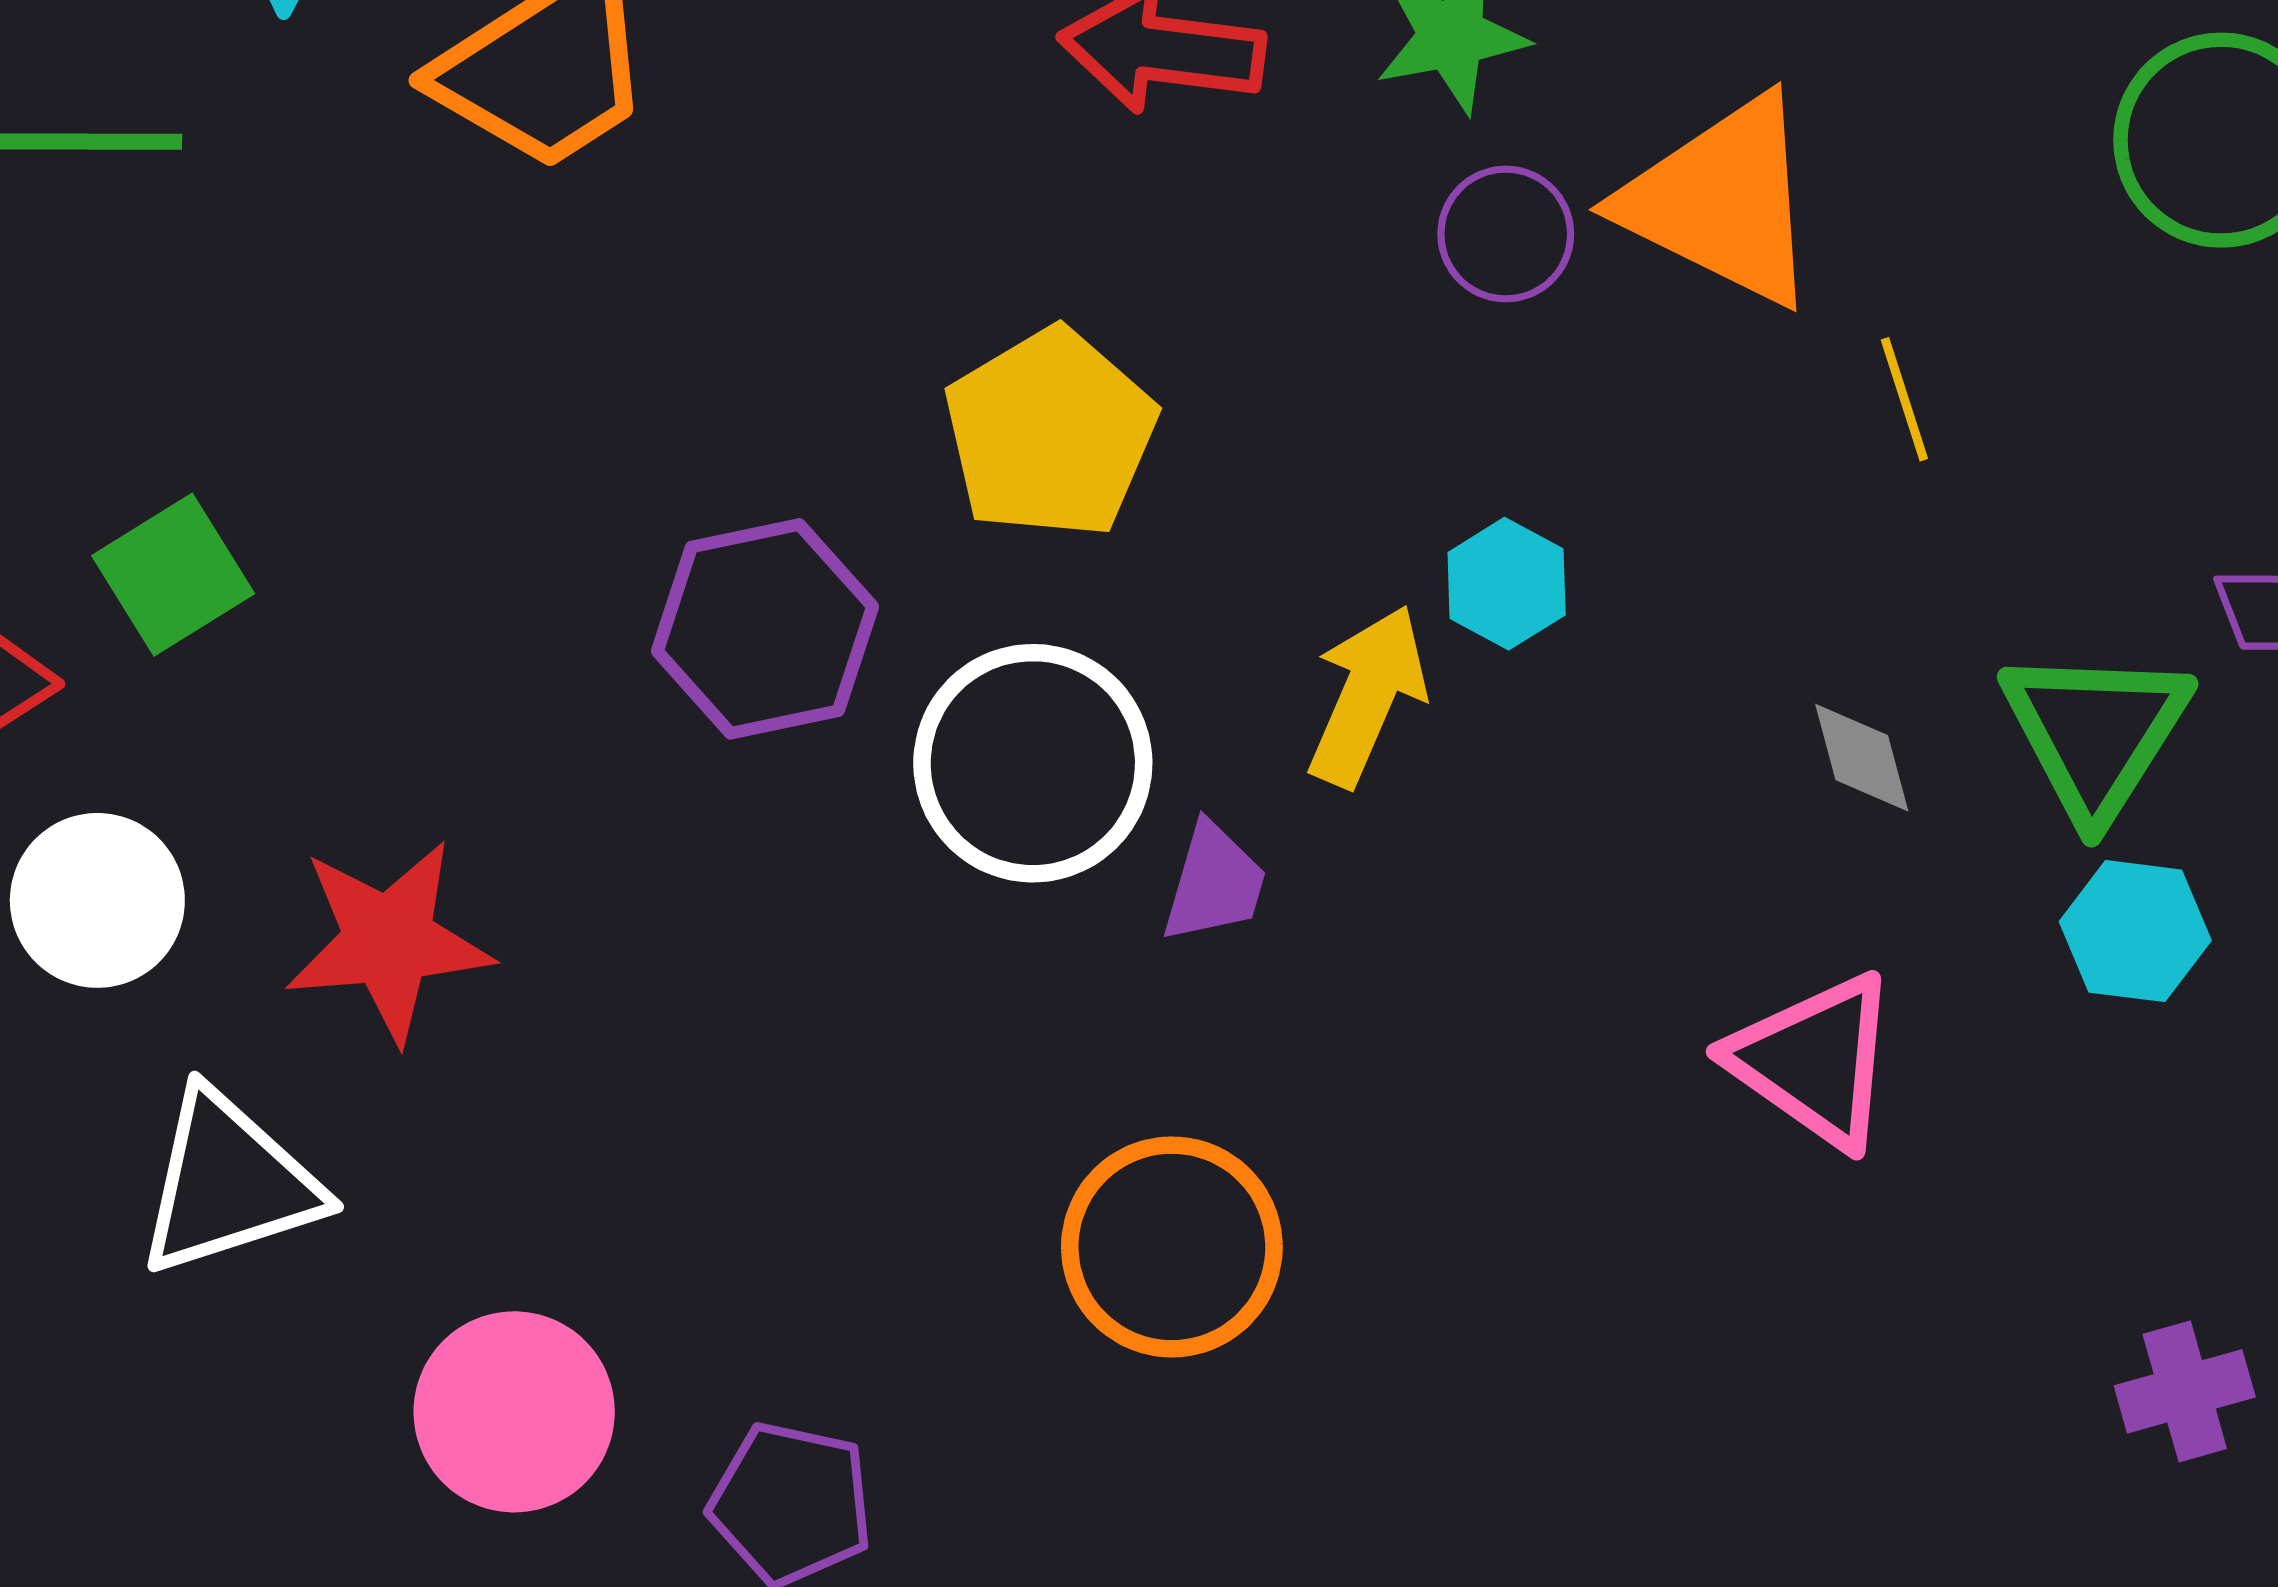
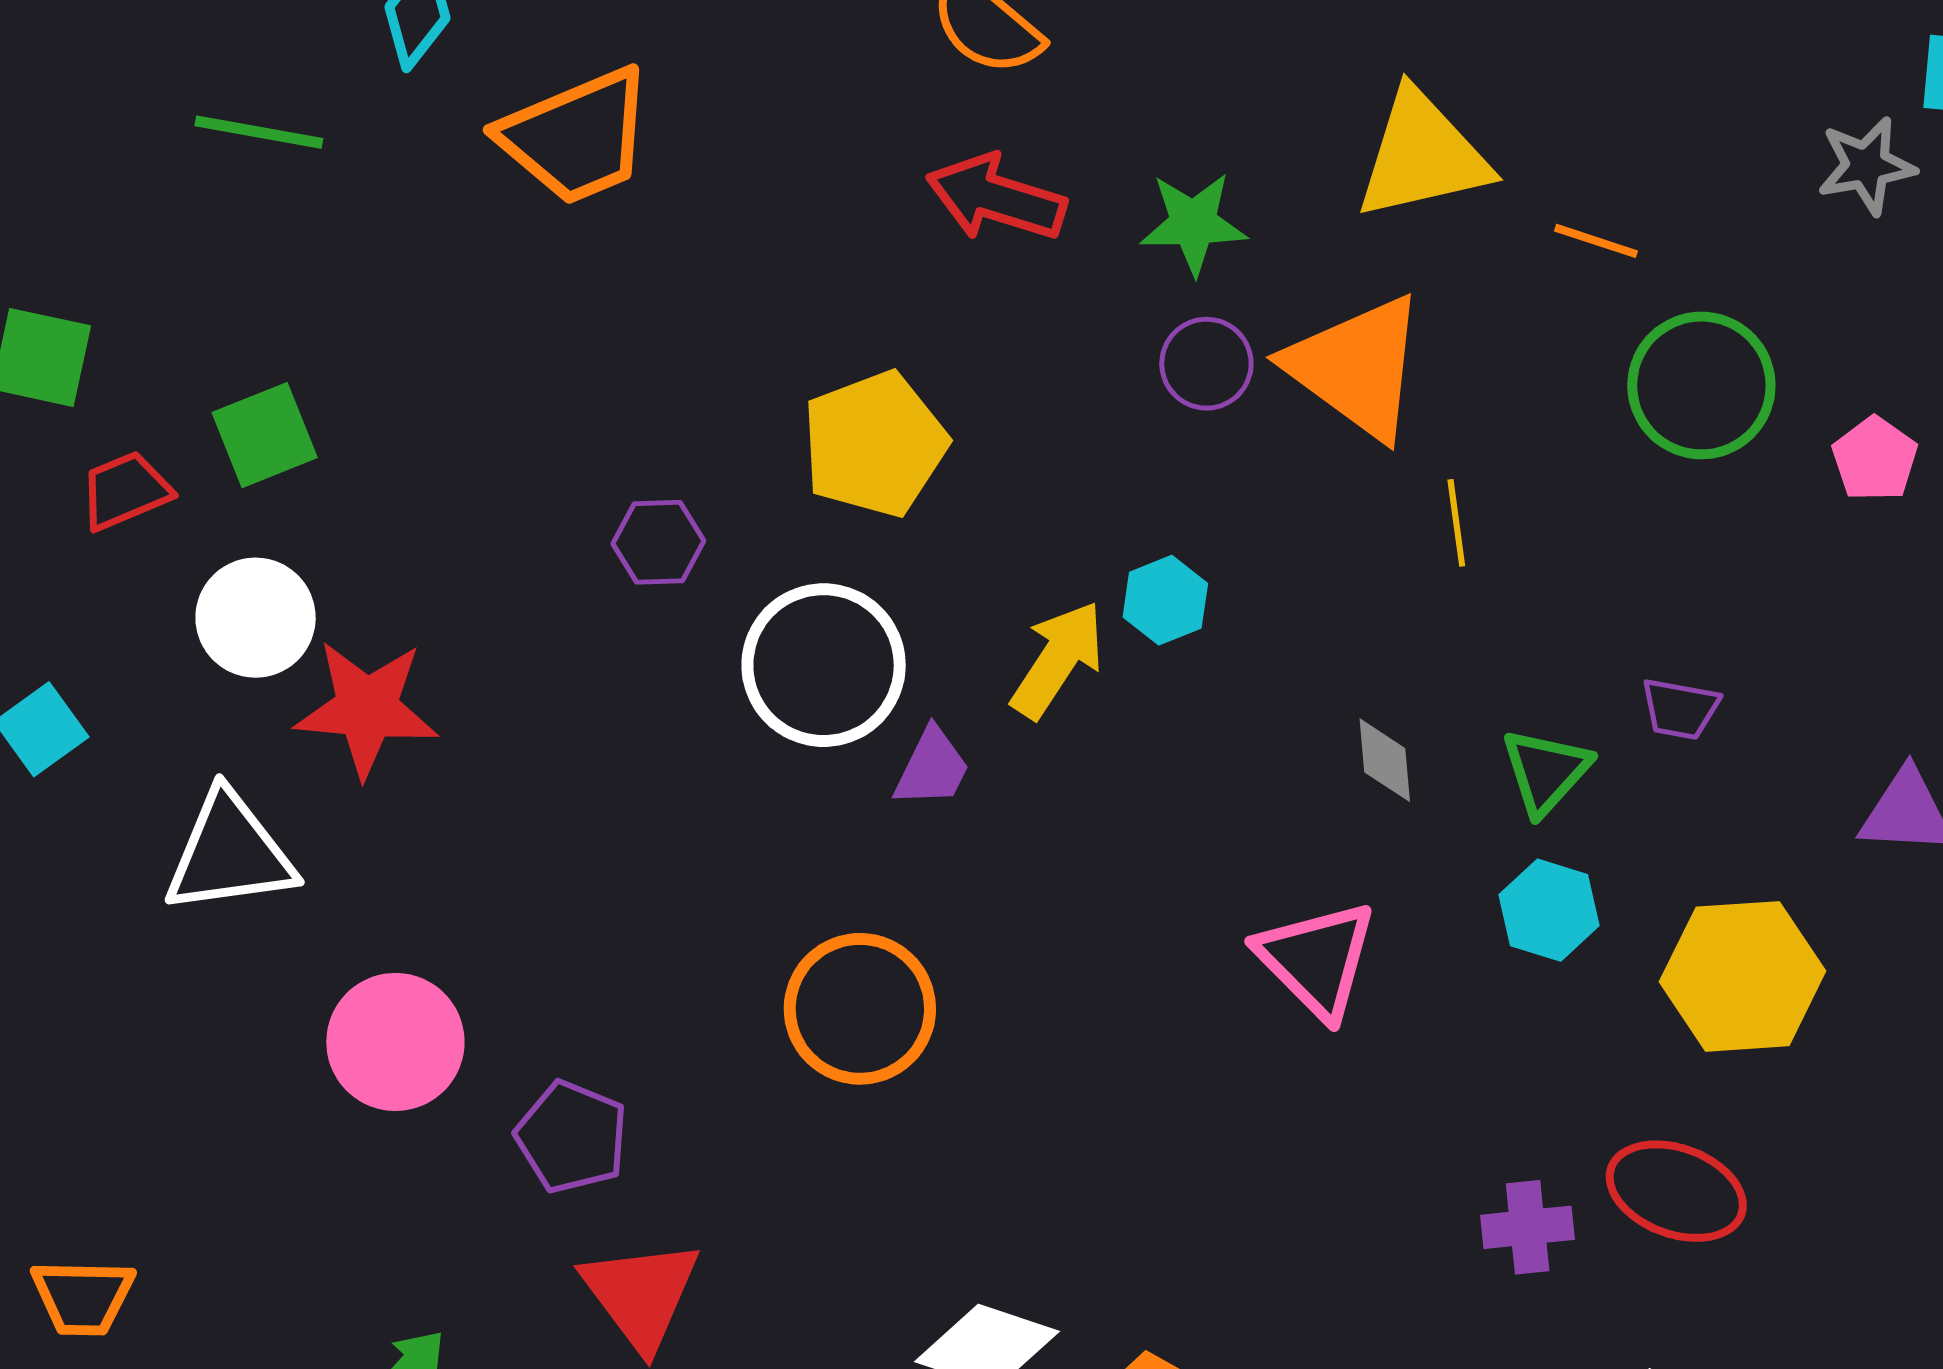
purple hexagon: (765, 629) -> (658, 542), size x0.6
green triangle: (2096, 733) -> (1546, 771), size x0.7
white circle: (97, 900) -> (256, 618), moved

